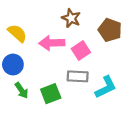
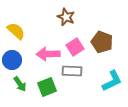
brown pentagon: (110, 30) -> (102, 42), moved
pink arrow: (52, 43) -> (48, 54), moved
cyan L-shape: (106, 87) -> (112, 81), moved

